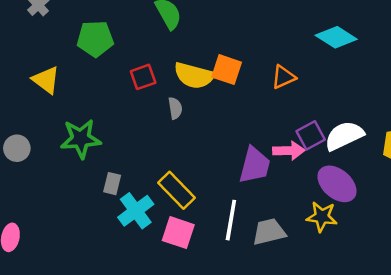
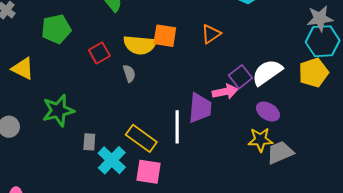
purple ellipse: (337, 184) -> (268, 112), size x0.7
white line: (231, 220) -> (177, 127), moved
gray trapezoid: (269, 232) -> (280, 152), moved

